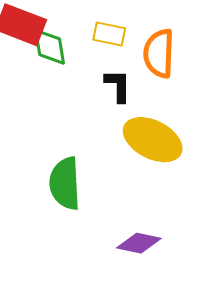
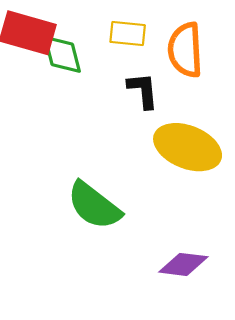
green semicircle: (65, 183) -> (94, 206), turned -44

